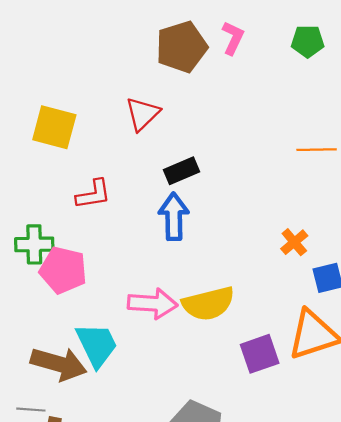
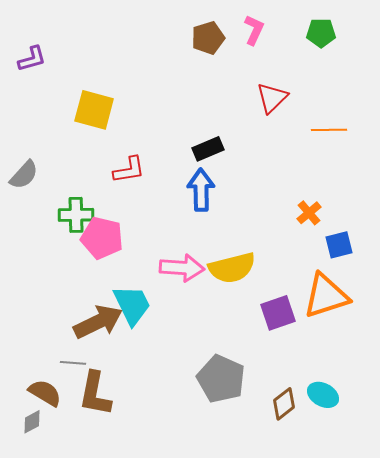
brown pentagon: (182, 47) -> (208, 38), size x0.7
red triangle: (142, 114) -> (272, 98), moved
brown arrow: (59, 364) -> (98, 322), turned -42

